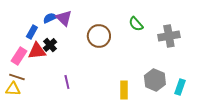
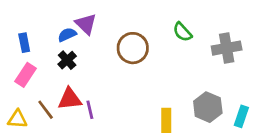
blue semicircle: (50, 18) -> (67, 35), moved
blue rectangle: (32, 32) -> (24, 43), moved, turned -40
red triangle: (37, 51) -> (70, 99), moved
brown line: (17, 77) -> (46, 110), moved, turned 35

